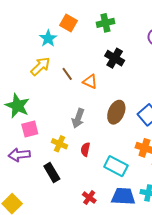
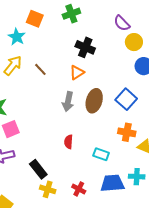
orange triangle: (90, 82) -> (77, 72), moved, turned -49
gray arrow: (78, 118) -> (68, 102), moved
yellow cross: (60, 144) -> (48, 189), moved
cyan rectangle: (116, 166) -> (101, 154), size x0.7

